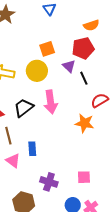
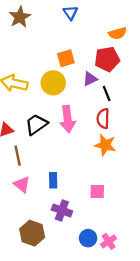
purple triangle: (69, 66) -> (90, 79), turned 48
red semicircle: (100, 100) -> (103, 119), moved, turned -60
blue rectangle: (32, 149) -> (53, 180), moved
pink square: (84, 177) -> (97, 192), moved

